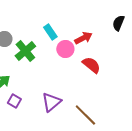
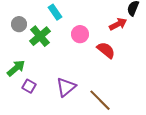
cyan rectangle: (50, 32) -> (55, 12), moved
red arrow: (83, 38) -> (118, 24), moved

